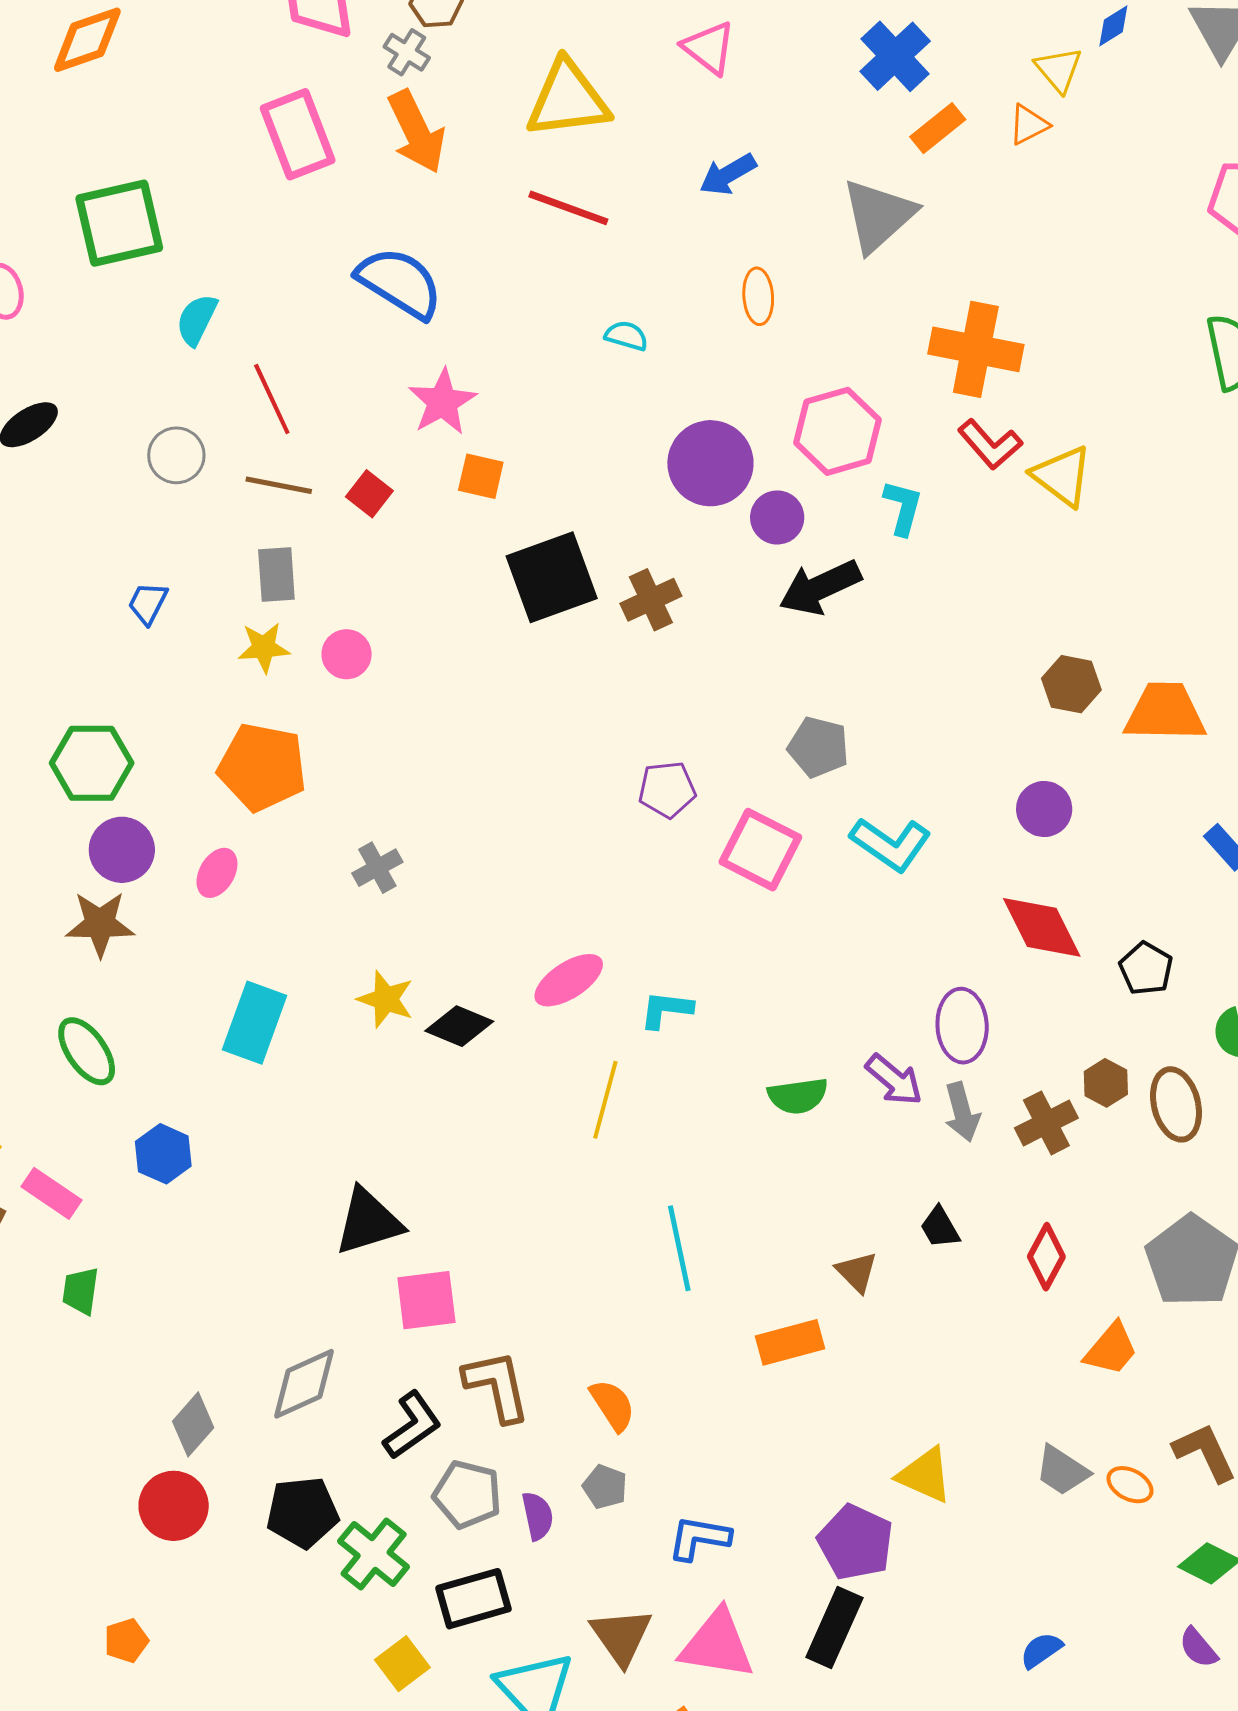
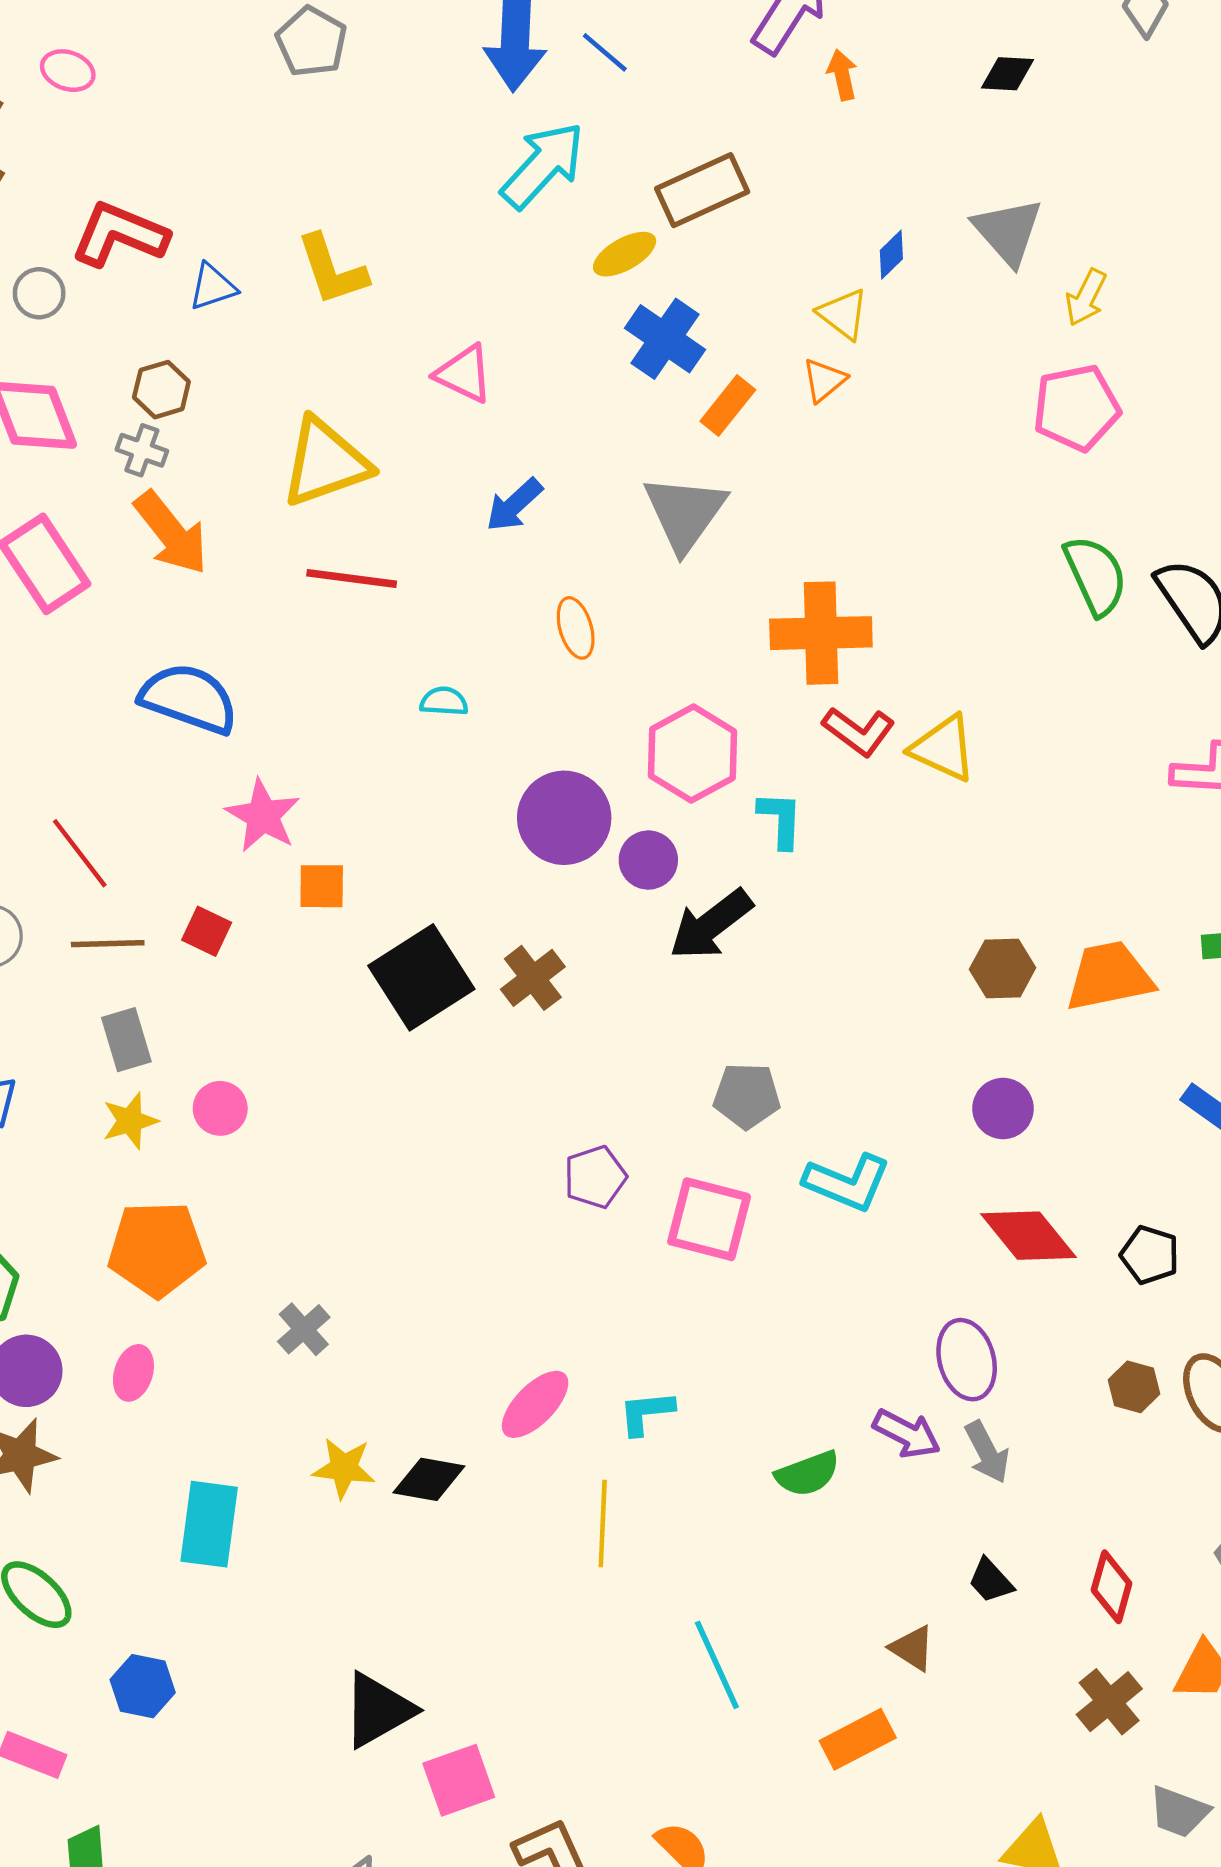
brown cross: (1046, 1123) -> (1109, 1702), moved

